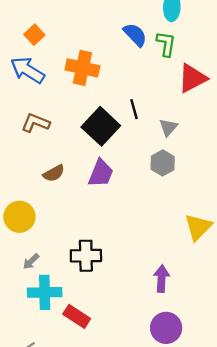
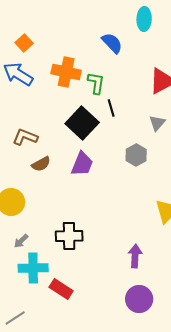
green L-shape: (166, 44) -> (96, 83), moved
brown L-shape: (35, 123) -> (25, 137), moved
gray triangle: (168, 127) -> (157, 123), moved

